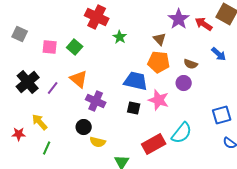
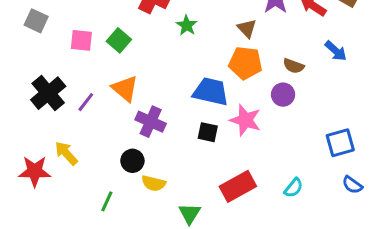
cyan semicircle: (182, 133) -> (294, 188), moved, size x0.6
red star: (19, 134) -> (35, 171), size x1.5
green line: (47, 148) -> (107, 201), moved

